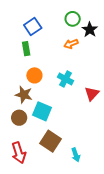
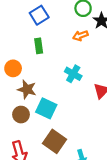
green rectangle: (26, 49) -> (39, 46), moved
orange circle: (34, 75) -> (13, 68), moved

